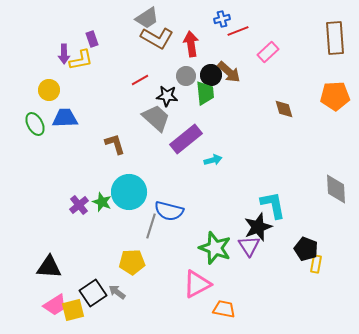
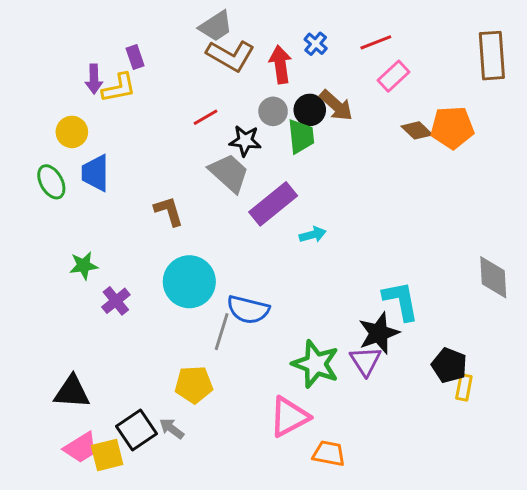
blue cross: (222, 19) -> (316, 44), moved, turned -35
red line: (238, 31) -> (376, 42), moved
orange pentagon: (335, 96) -> (452, 128), moved
brown diamond: (284, 109) -> (417, 130), moved, turned -30
blue trapezoid: (65, 118) -> (95, 173), turned -88
green star: (102, 202) -> (84, 266), moved, turned -30

